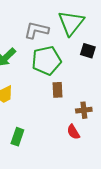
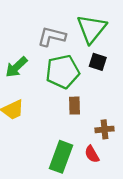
black square: (88, 51) -> (98, 62), moved
green rectangle: (17, 137) -> (61, 157), moved, size x1.5

